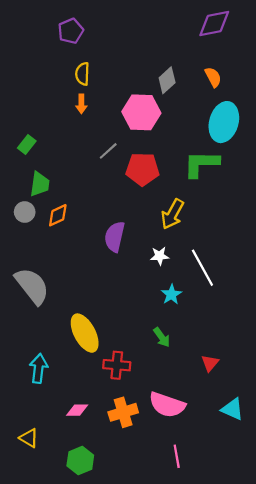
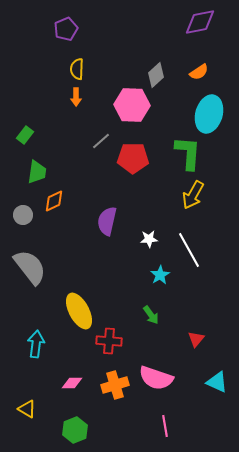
orange semicircle: (213, 77) -> (199, 72), turned 84
green L-shape: (201, 164) -> (188, 153), turned 93
gray circle: (25, 212) -> (23, 215), moved
yellow arrow: (172, 214) -> (193, 195), moved

